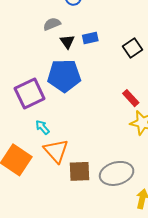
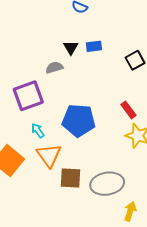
gray semicircle: (52, 24) -> (54, 68), moved
blue pentagon: (64, 76) -> (79, 120), moved

